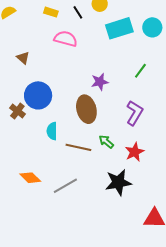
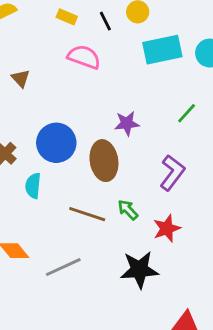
blue circle: (38, 95) -> (56, 143), moved
cyan semicircle: (52, 131) -> (33, 186), moved

